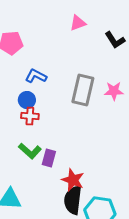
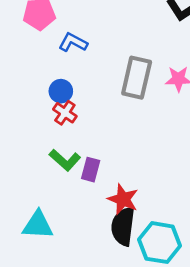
blue L-shape: (36, 76) -> (73, 42), moved
red cross: (30, 116) -> (65, 113), turned 30

